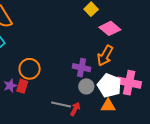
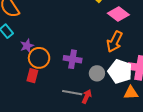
purple cross: (82, 68) -> (73, 59), moved
purple star: (10, 86) -> (27, 46), moved
orange triangle: (108, 106) -> (131, 93), moved

